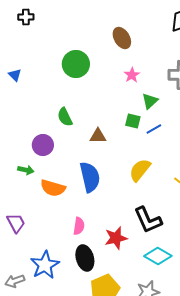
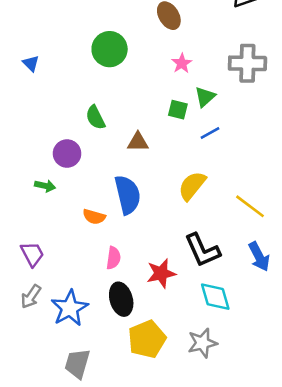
green square: (133, 121) -> (178, 110), moved
orange semicircle: (53, 188) -> (94, 217), moved, size x0.7
cyan diamond: (158, 256) -> (215, 297), turned 44
gray arrow: (15, 281) -> (31, 297), moved, turned -36

